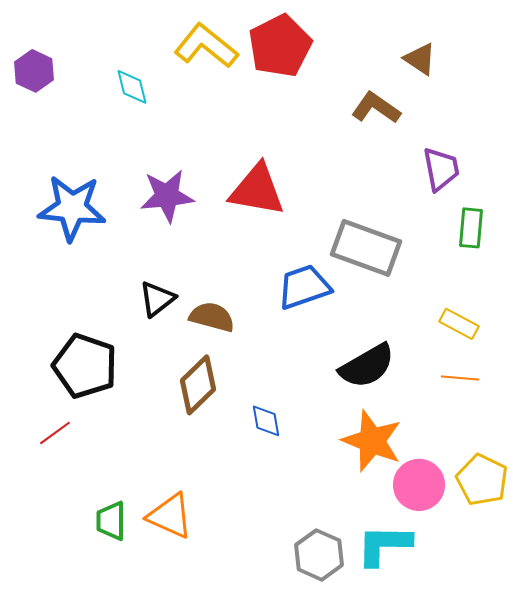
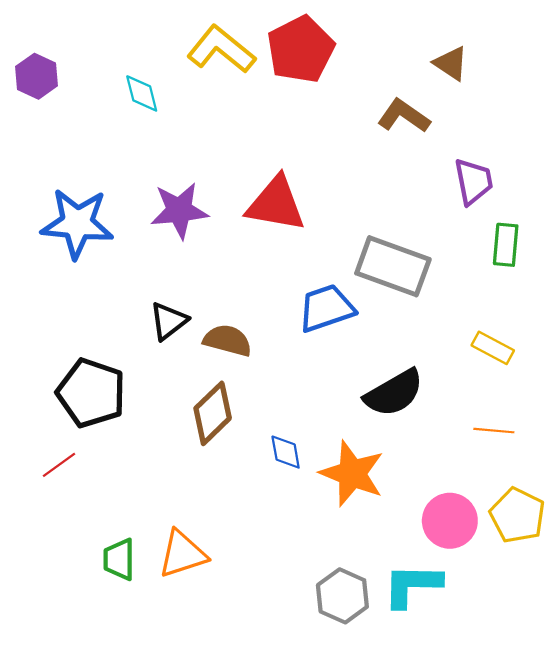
orange line: (460, 378) -> (494, 431), moved
orange star: (372, 441) -> (352, 474), moved
orange triangle: (170, 516) -> (182, 554), turned -42

